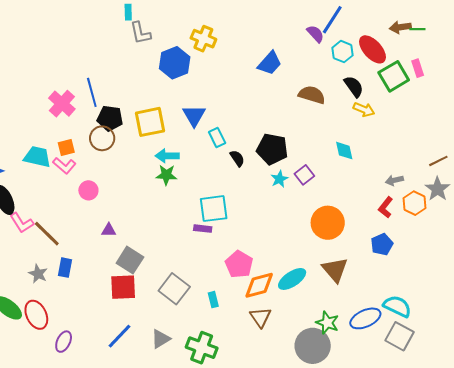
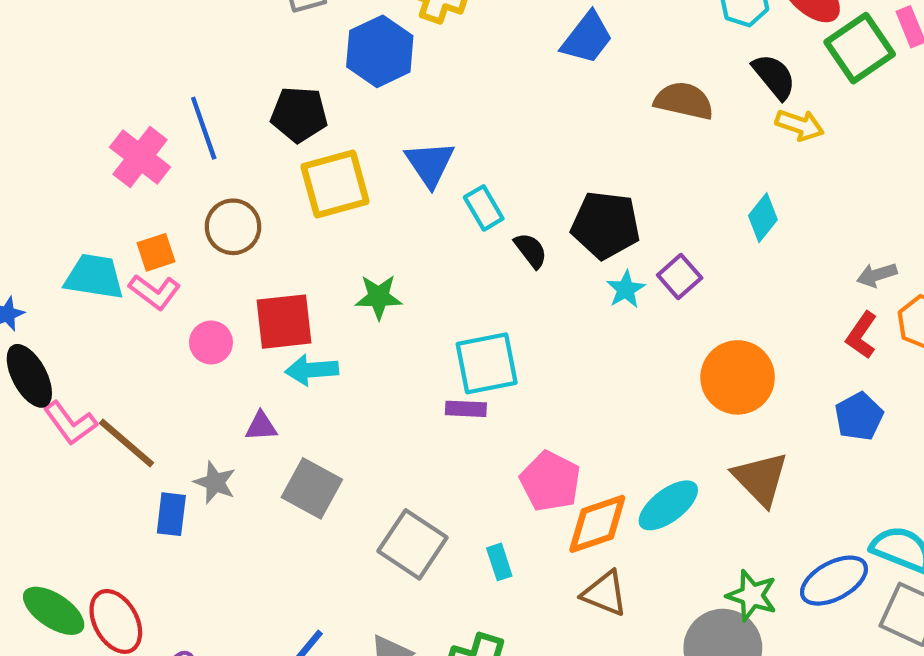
black pentagon: (110, 118) -> (299, 114), moved
cyan diamond: (344, 151) -> (763, 218), turned 55
cyan arrow: (167, 156) -> (312, 370), moved
gray star: (38, 274) -> (215, 482), moved
red square: (123, 287) -> (284, 322), moved
brown triangle: (260, 317) -> (605, 593), turned -30

